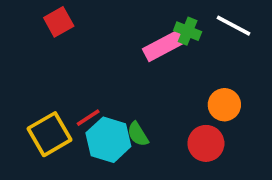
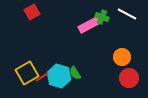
red line: (88, 118) -> (42, 77), moved
red circle: (206, 143) -> (129, 78), moved

